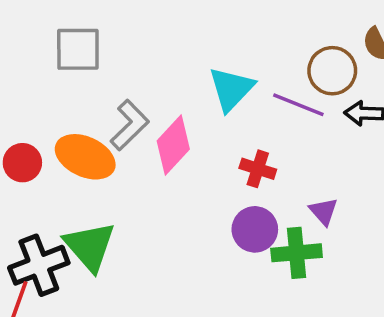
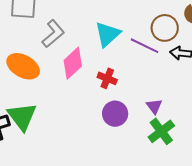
gray L-shape: (130, 125) -> (53, 34), moved
red cross: (258, 169) -> (107, 78), moved
green cross: (297, 253) -> (161, 131), moved, turned -36

